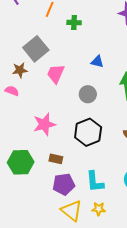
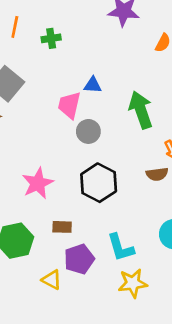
pink trapezoid: (56, 74) -> (69, 105), moved
yellow star: (99, 209) -> (133, 283), size x1.5
yellow triangle: (72, 211) -> (52, 280), moved, size x0.7

